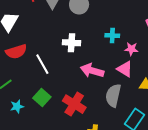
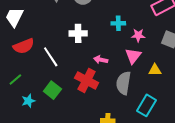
pink triangle: (125, 69) -> (133, 56), turned 42
pink arrow: (92, 71) -> (101, 60), size x0.6
red cross: (74, 104) -> (87, 80), moved

